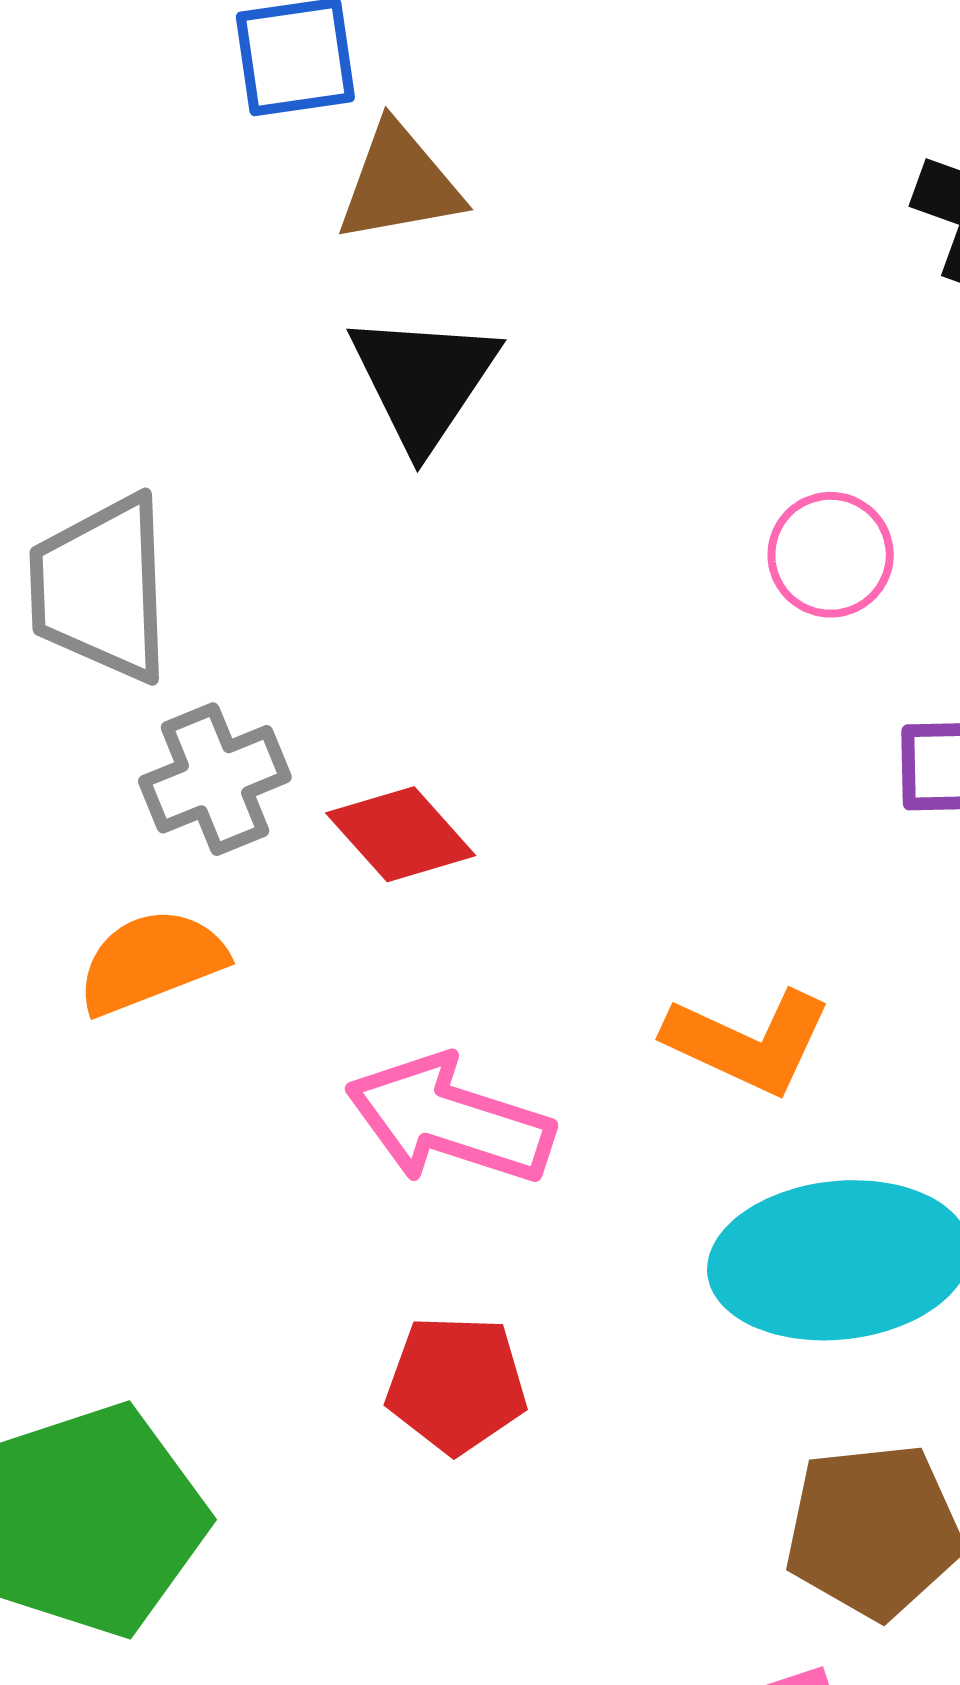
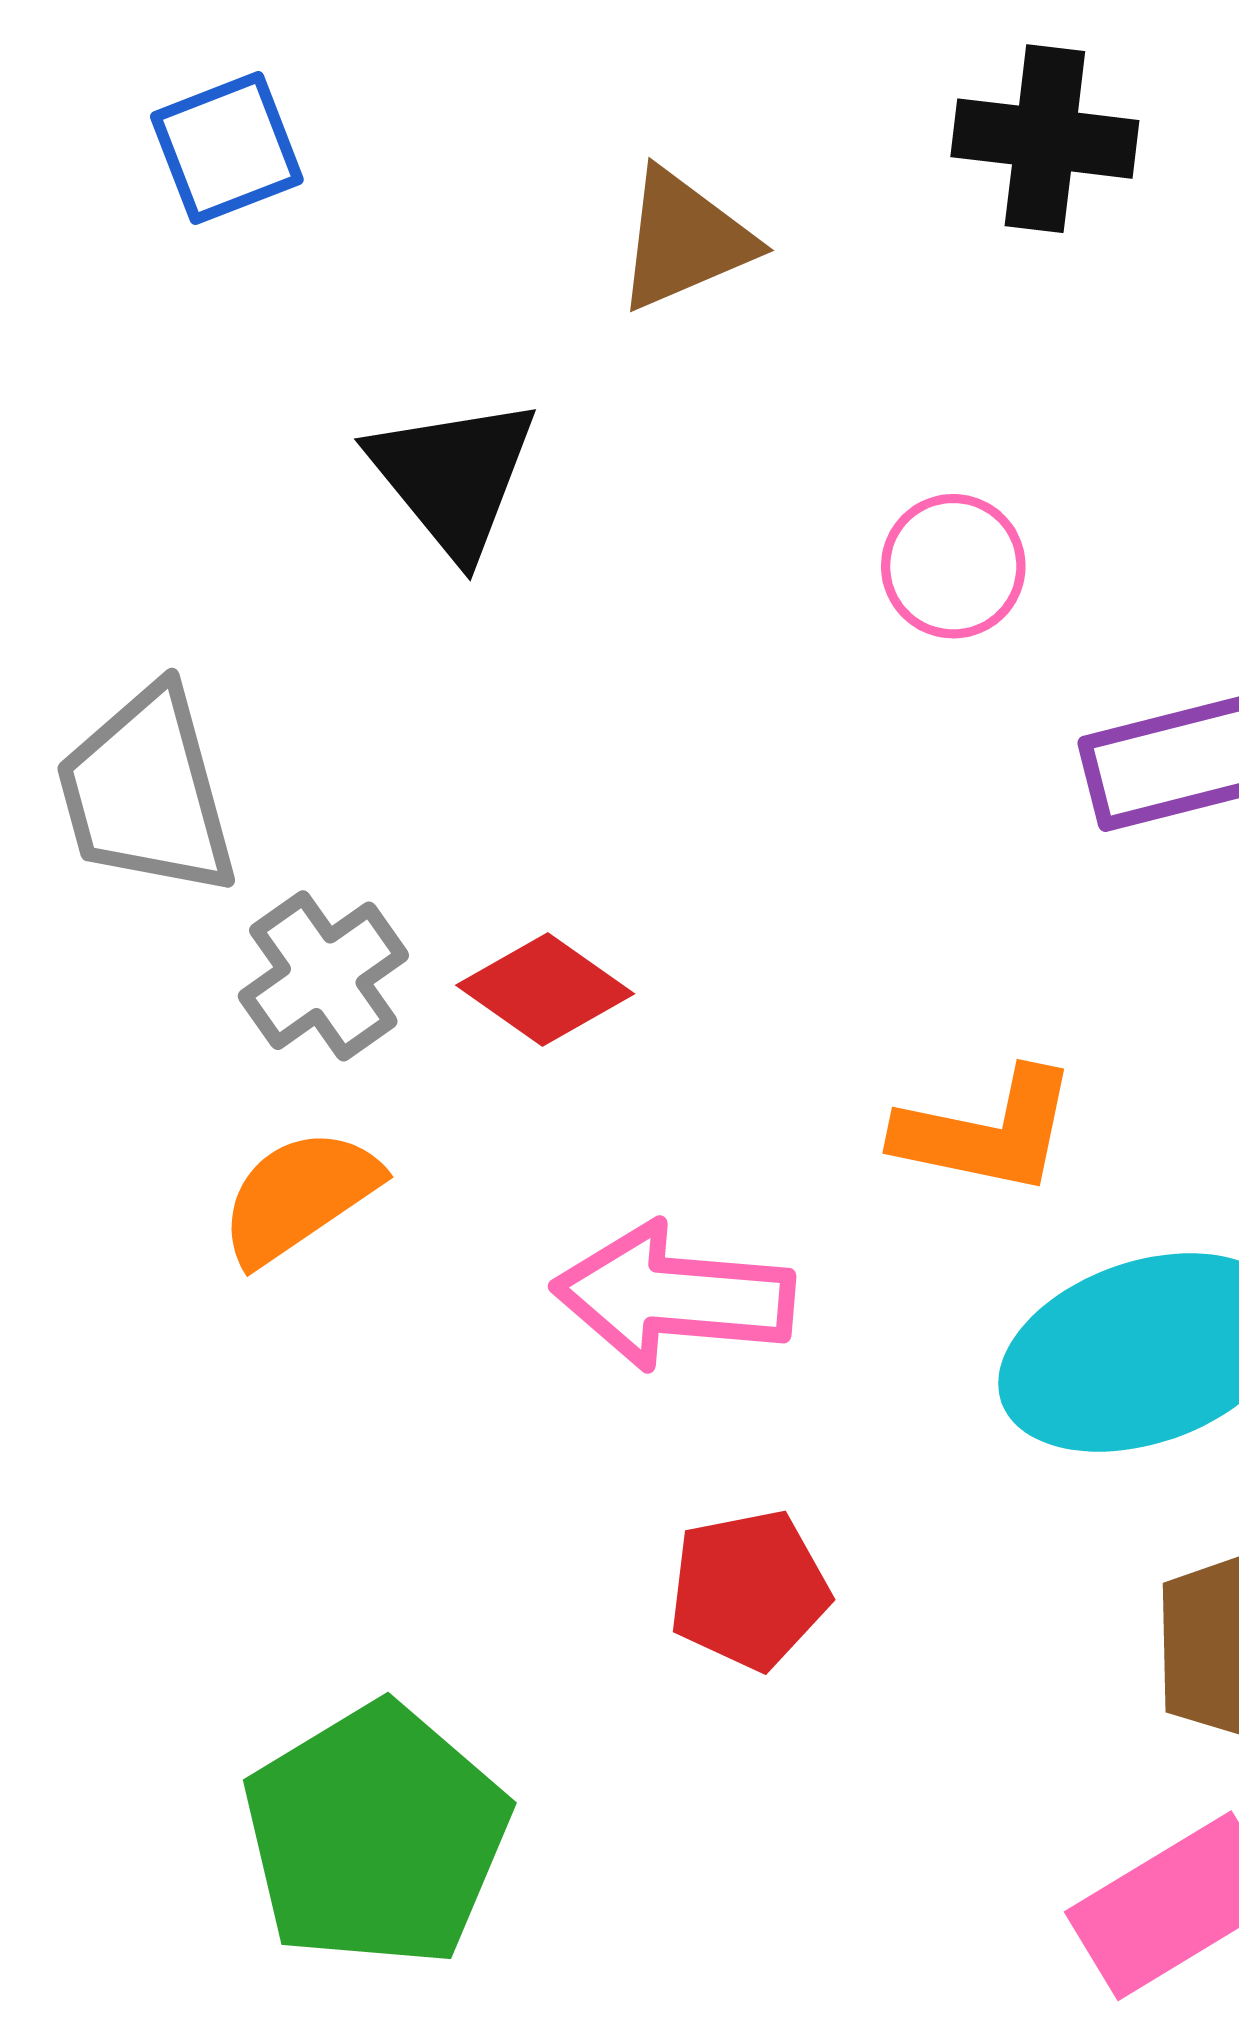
brown triangle: (399, 183) -> (684, 240), moved

